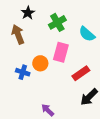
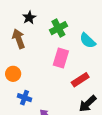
orange circle: (40, 63) -> (13, 74), moved
blue cross: (23, 72) -> (24, 98), moved

